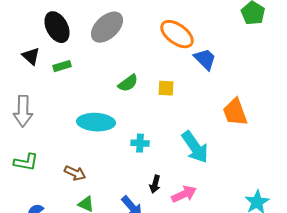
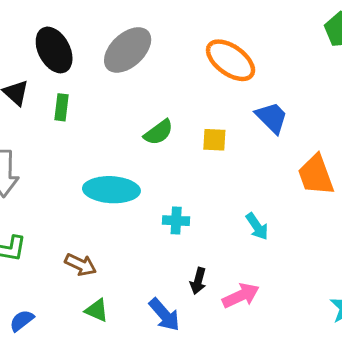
blue trapezoid: (205, 59) -> (272, 118), moved
green rectangle: (62, 66) -> (61, 107), turned -66
cyan arrow: (195, 147) -> (257, 226), size x0.6

